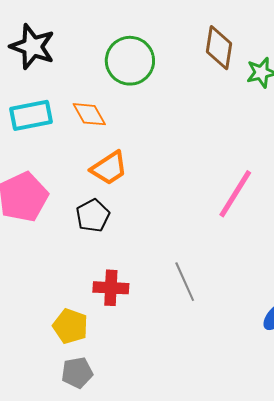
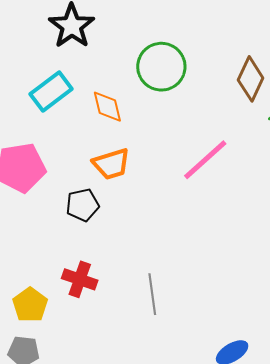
cyan rectangle: (31, 115) -> (51, 92), turned -42
pink line: (235, 194) -> (205, 160), moved

